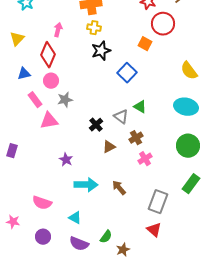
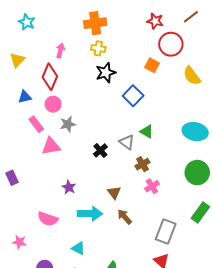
yellow semicircle: (189, 71) -> (192, 76), moved
brown triangle: (109, 147) -> (114, 193), moved, turned -40
purple rectangle: (12, 151) -> (12, 178), turned -40
pink semicircle: (42, 203) -> (48, 219), moved
pink star: (13, 222) -> (19, 242), moved

